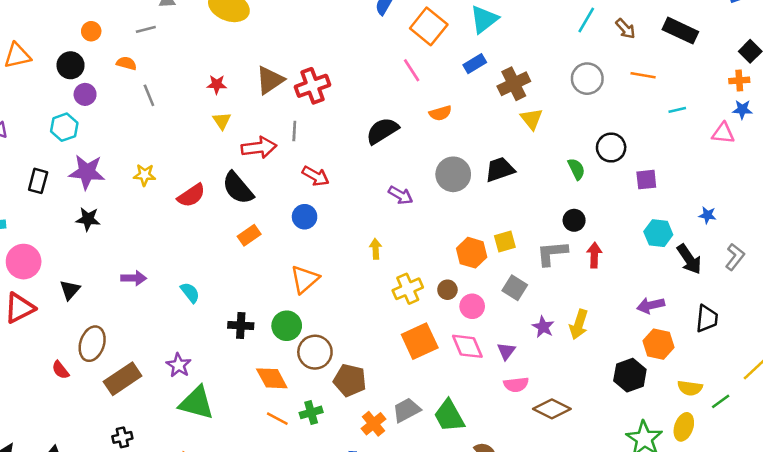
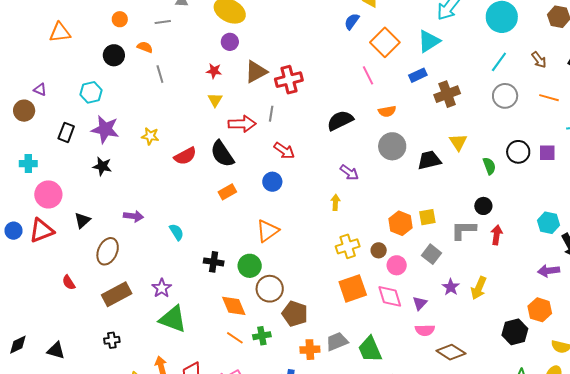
cyan line: (586, 20) -> (499, 62), moved
black circle: (71, 65) -> (114, 55), moved
purple circle: (85, 94) -> (230, 42), moved
yellow triangle: (532, 119) -> (458, 142), moved
gray circle: (453, 174) -> (392, 146), moved
purple square: (646, 180) -> (547, 153), moved
yellow arrow: (376, 249) -> (335, 202), moved
purple arrow: (651, 305) -> (549, 271), moved
brown ellipse: (92, 344) -> (108, 251), moved
orange cross: (374, 424) -> (310, 350), turned 30

